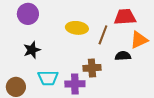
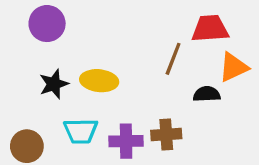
yellow ellipse: (77, 28) -> (99, 81), moved
brown cross: (92, 68) -> (166, 134), moved

